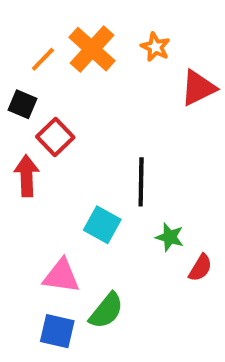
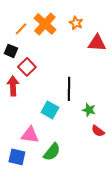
red triangle: (198, 88) -> (97, 43), turned 30
green star: (170, 237) -> (89, 110), moved
red semicircle: (200, 268) -> (98, 131), turned 96
blue square: (57, 331) -> (17, 157), moved

